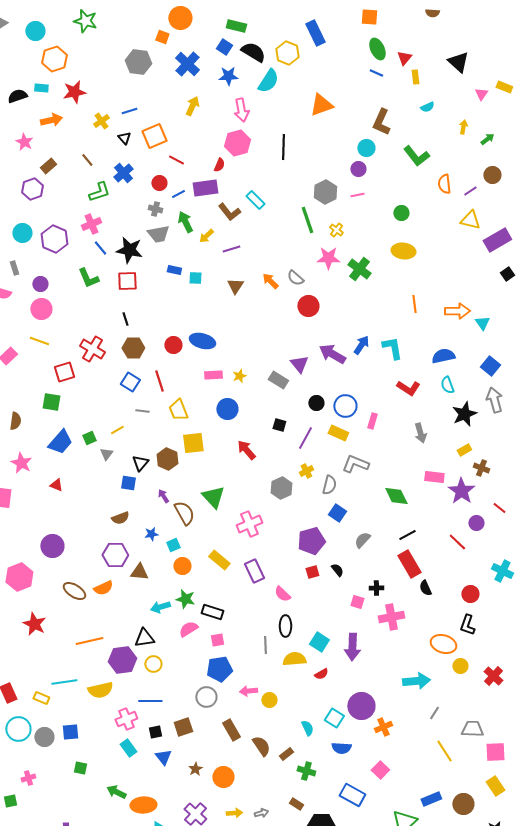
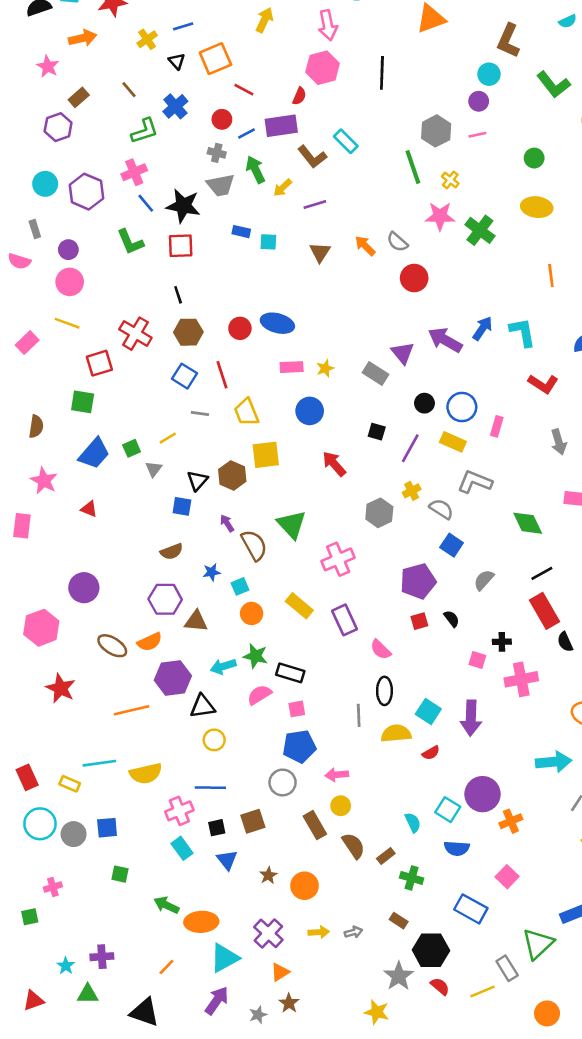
gray semicircle: (329, 485) -> (441, 509), turned -72
purple hexagon: (122, 660) -> (173, 678), moved
yellow circle: (269, 700) -> (341, 806), moved

